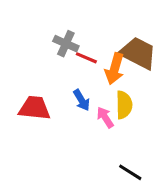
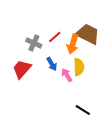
gray cross: (66, 44) -> (34, 43), moved
red line: (86, 58) -> (55, 37), turned -64
red trapezoid: (35, 108) -> (22, 69), turned -55

